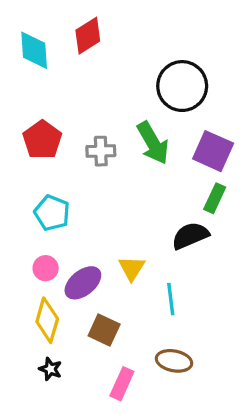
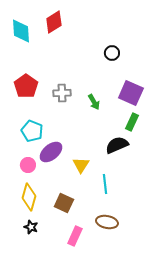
black circle: (182, 86) -> (112, 53), size x0.5
green arrow: (153, 143) -> (94, 102), moved, size x0.6
purple ellipse: (83, 283) -> (51, 152), moved

